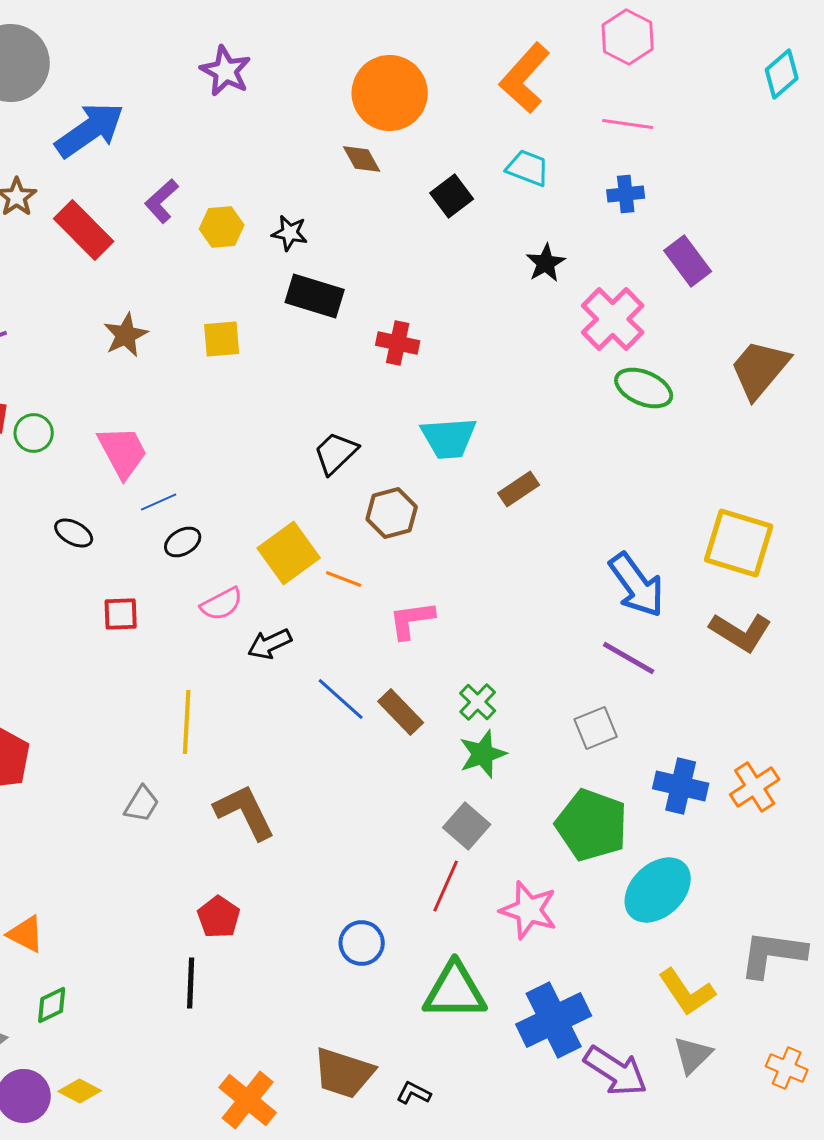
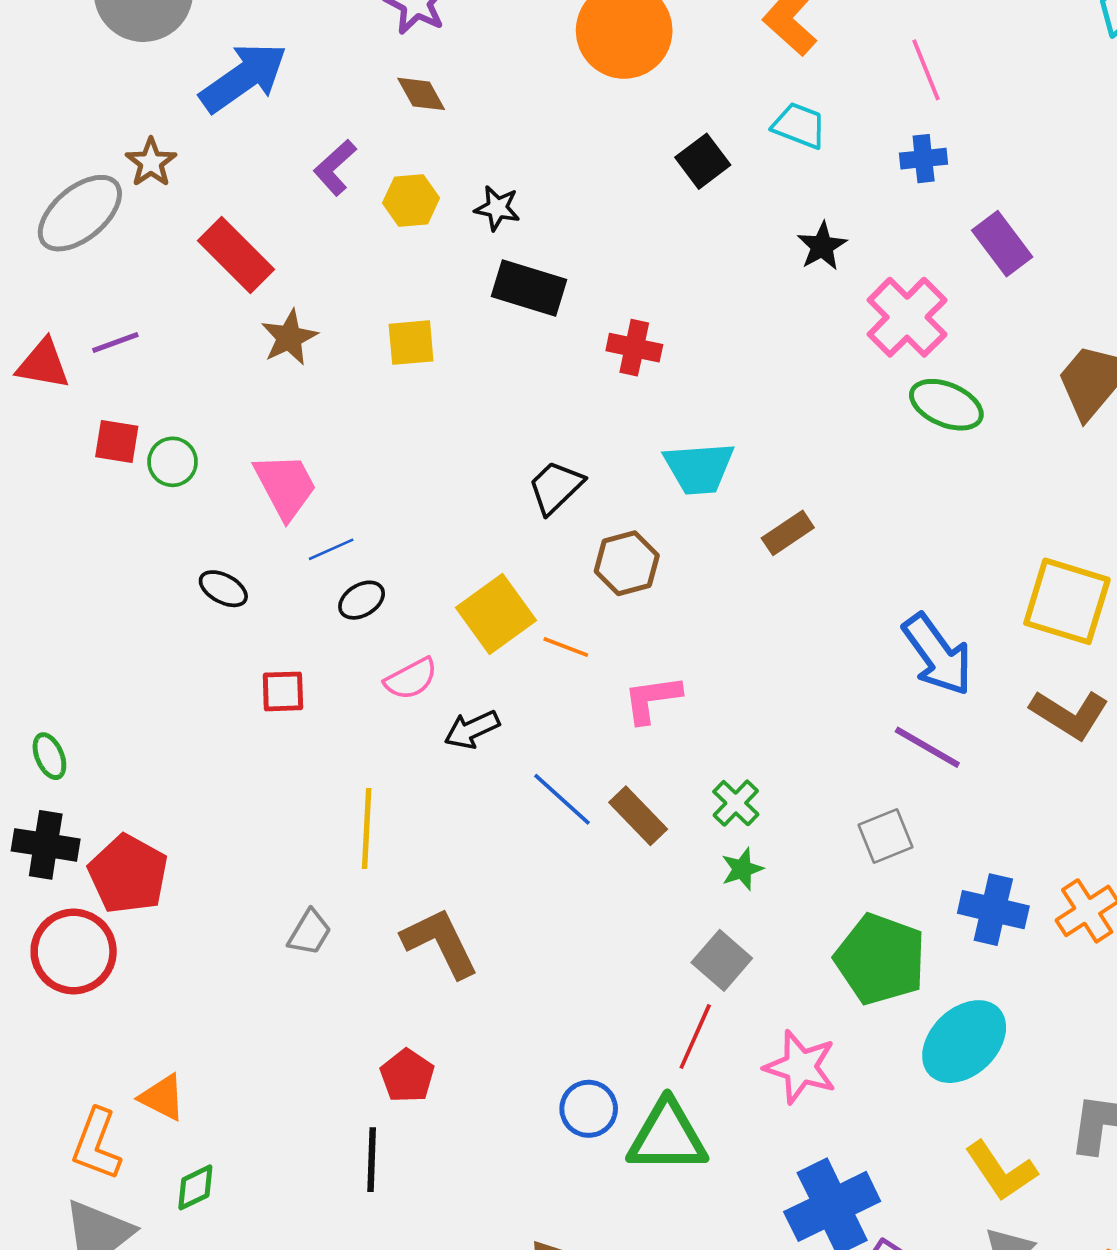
pink line: (628, 124) -> (926, 70), turned 60
brown diamond: (362, 159) -> (421, 94), moved
red rectangle: (84, 230) -> (236, 255), moved
green star: (483, 754) -> (742, 869), size x0.7
green triangle: (455, 991) -> (667, 1137), moved

